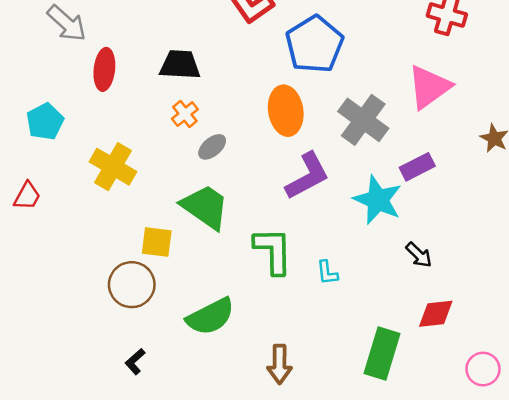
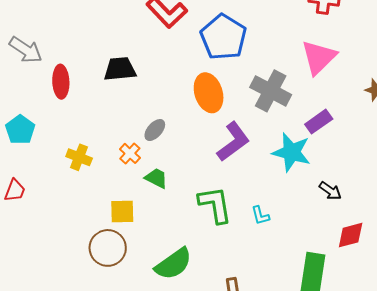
orange cross: (185, 114) -> (130, 153), moved
yellow cross: (113, 167) -> (79, 157), size x0.7
green trapezoid: (205, 207) -> (156, 178), size x0.6

